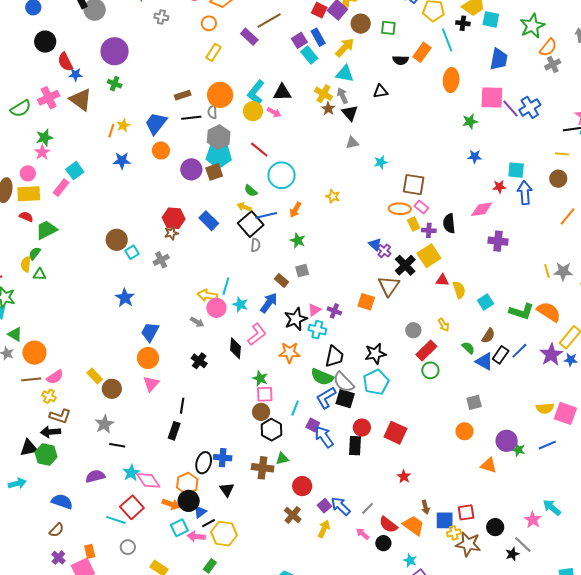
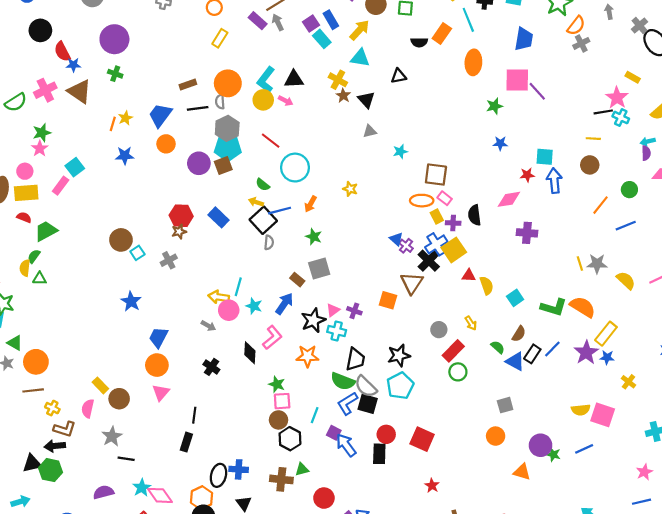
gray arrow: (342, 96) -> (278, 22), moved
blue cross: (530, 107) -> (436, 244), moved
gray square: (302, 271) -> (319, 269), size x1.5
pink semicircle: (55, 377) -> (88, 408), moved, turned 138

